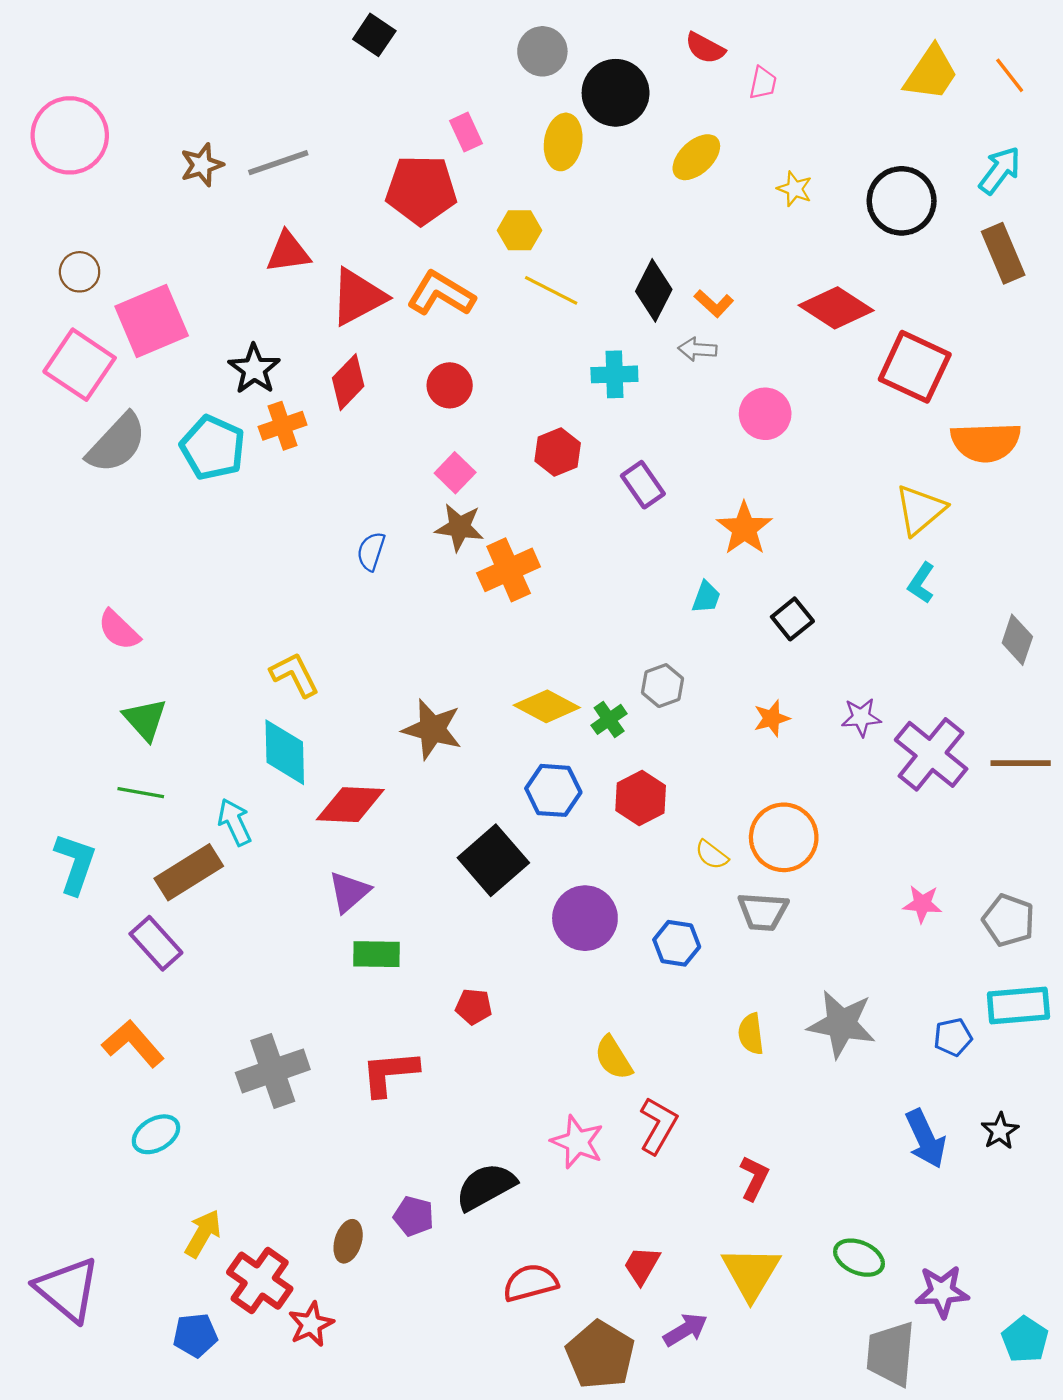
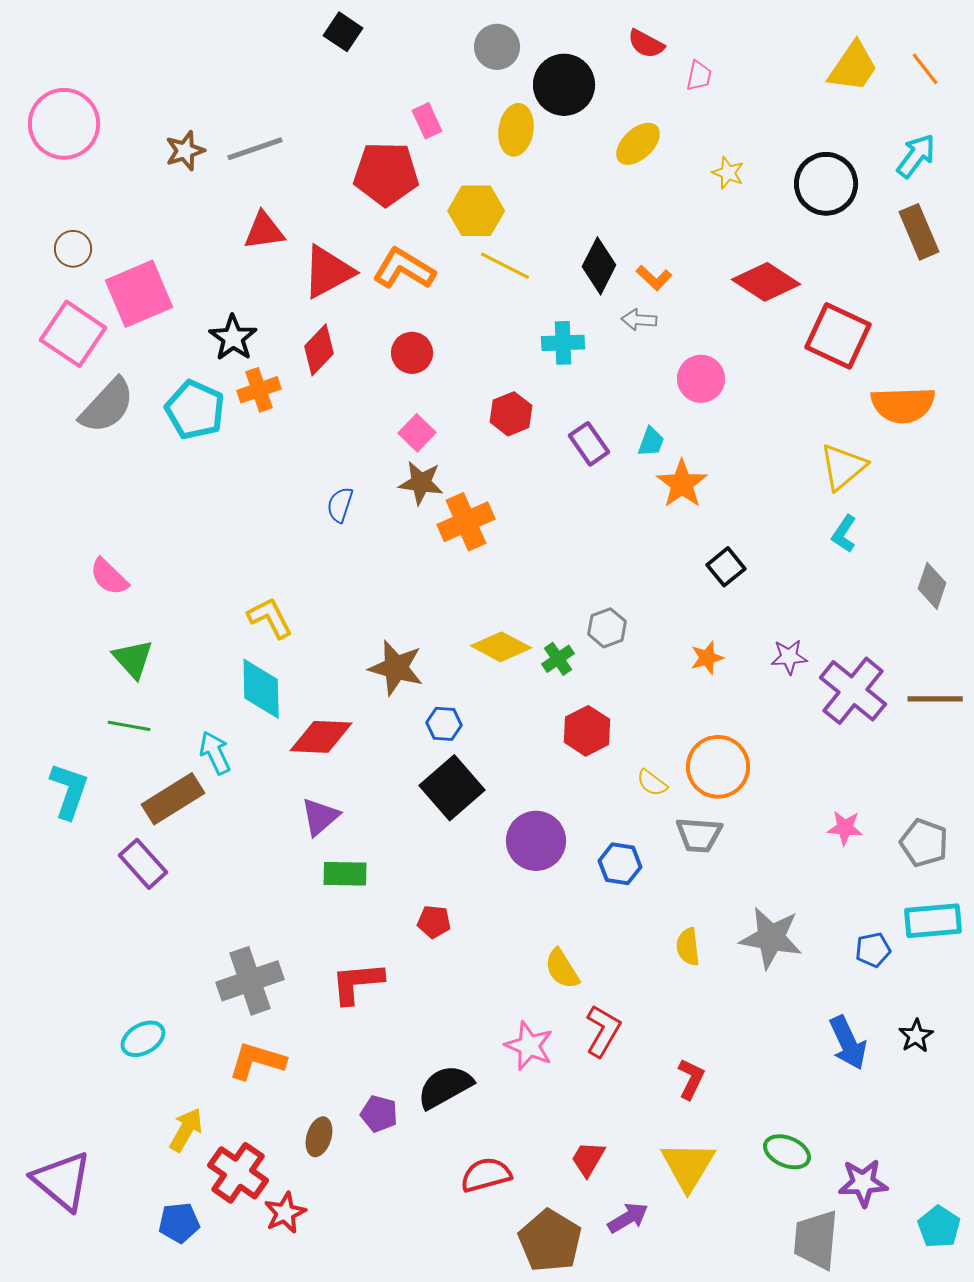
yellow hexagon: (519, 230) -> (476, 211), size x1.4
cyan trapezoid: (706, 597) -> (651, 442), moved
blue hexagon: (553, 790) -> (444, 724), moved, size x0.7
orange L-shape: (133, 1044) -> (257, 1061), moved, turned -32

